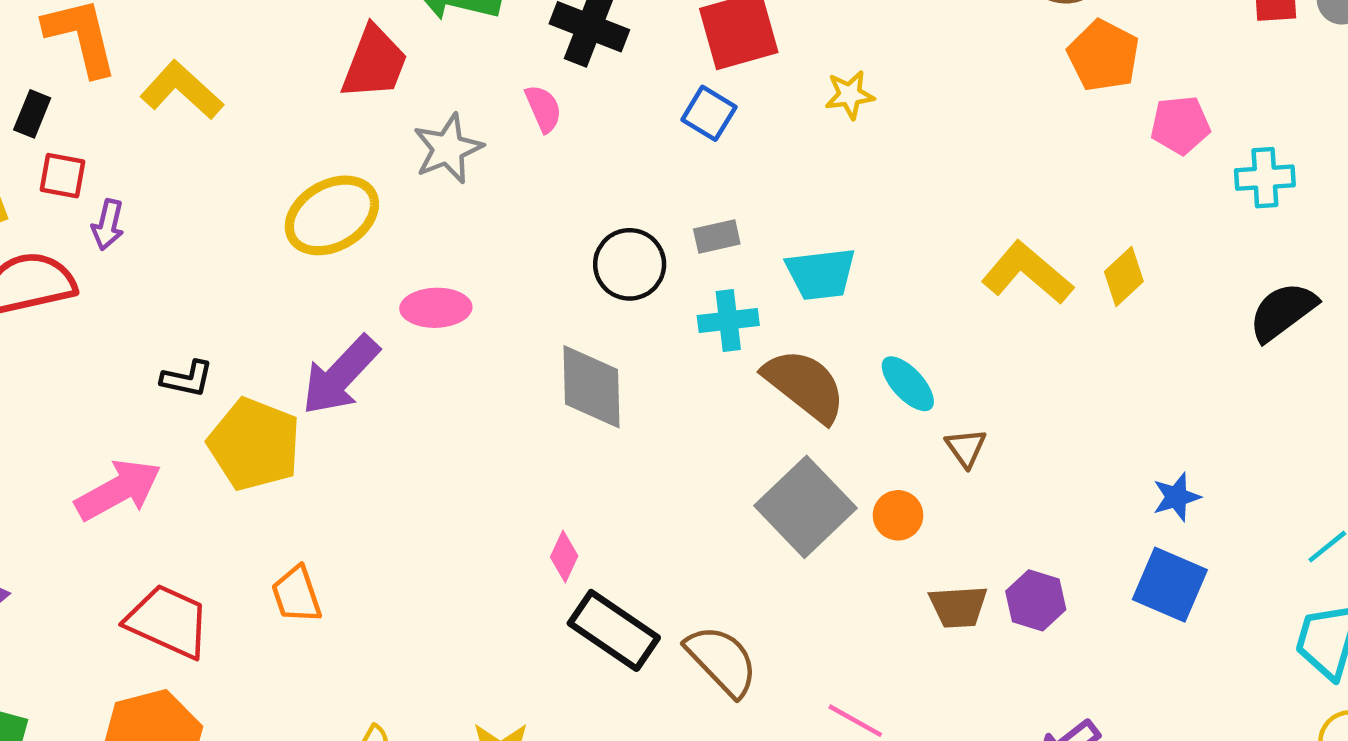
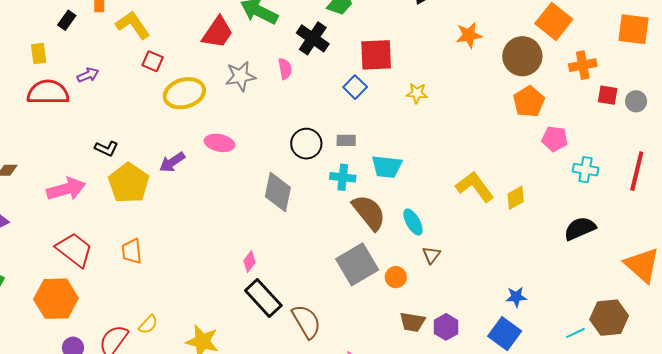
red square: (63, 176) -> (153, 61), moved
purple arrow: (108, 225) -> (88, 75), turned -140
purple arrow: (340, 375) -> (172, 162), size x0.7

